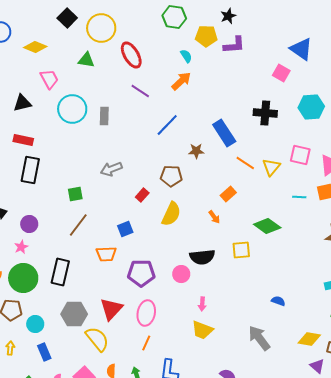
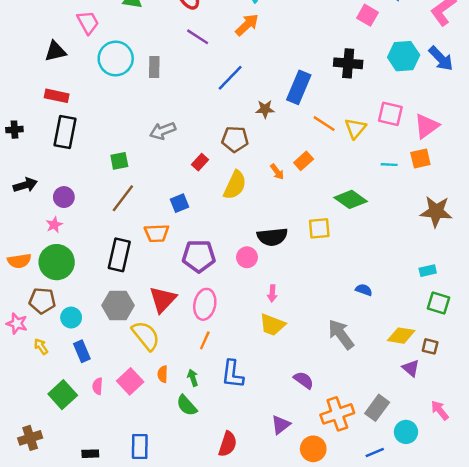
blue rectangle: (224, 133) -> (299, 87), turned 56
orange arrow: (214, 217) -> (277, 172), moved
black rectangle: (60, 272) -> (119, 255), moved
yellow arrow: (10, 348) -> (41, 346), turned -40

